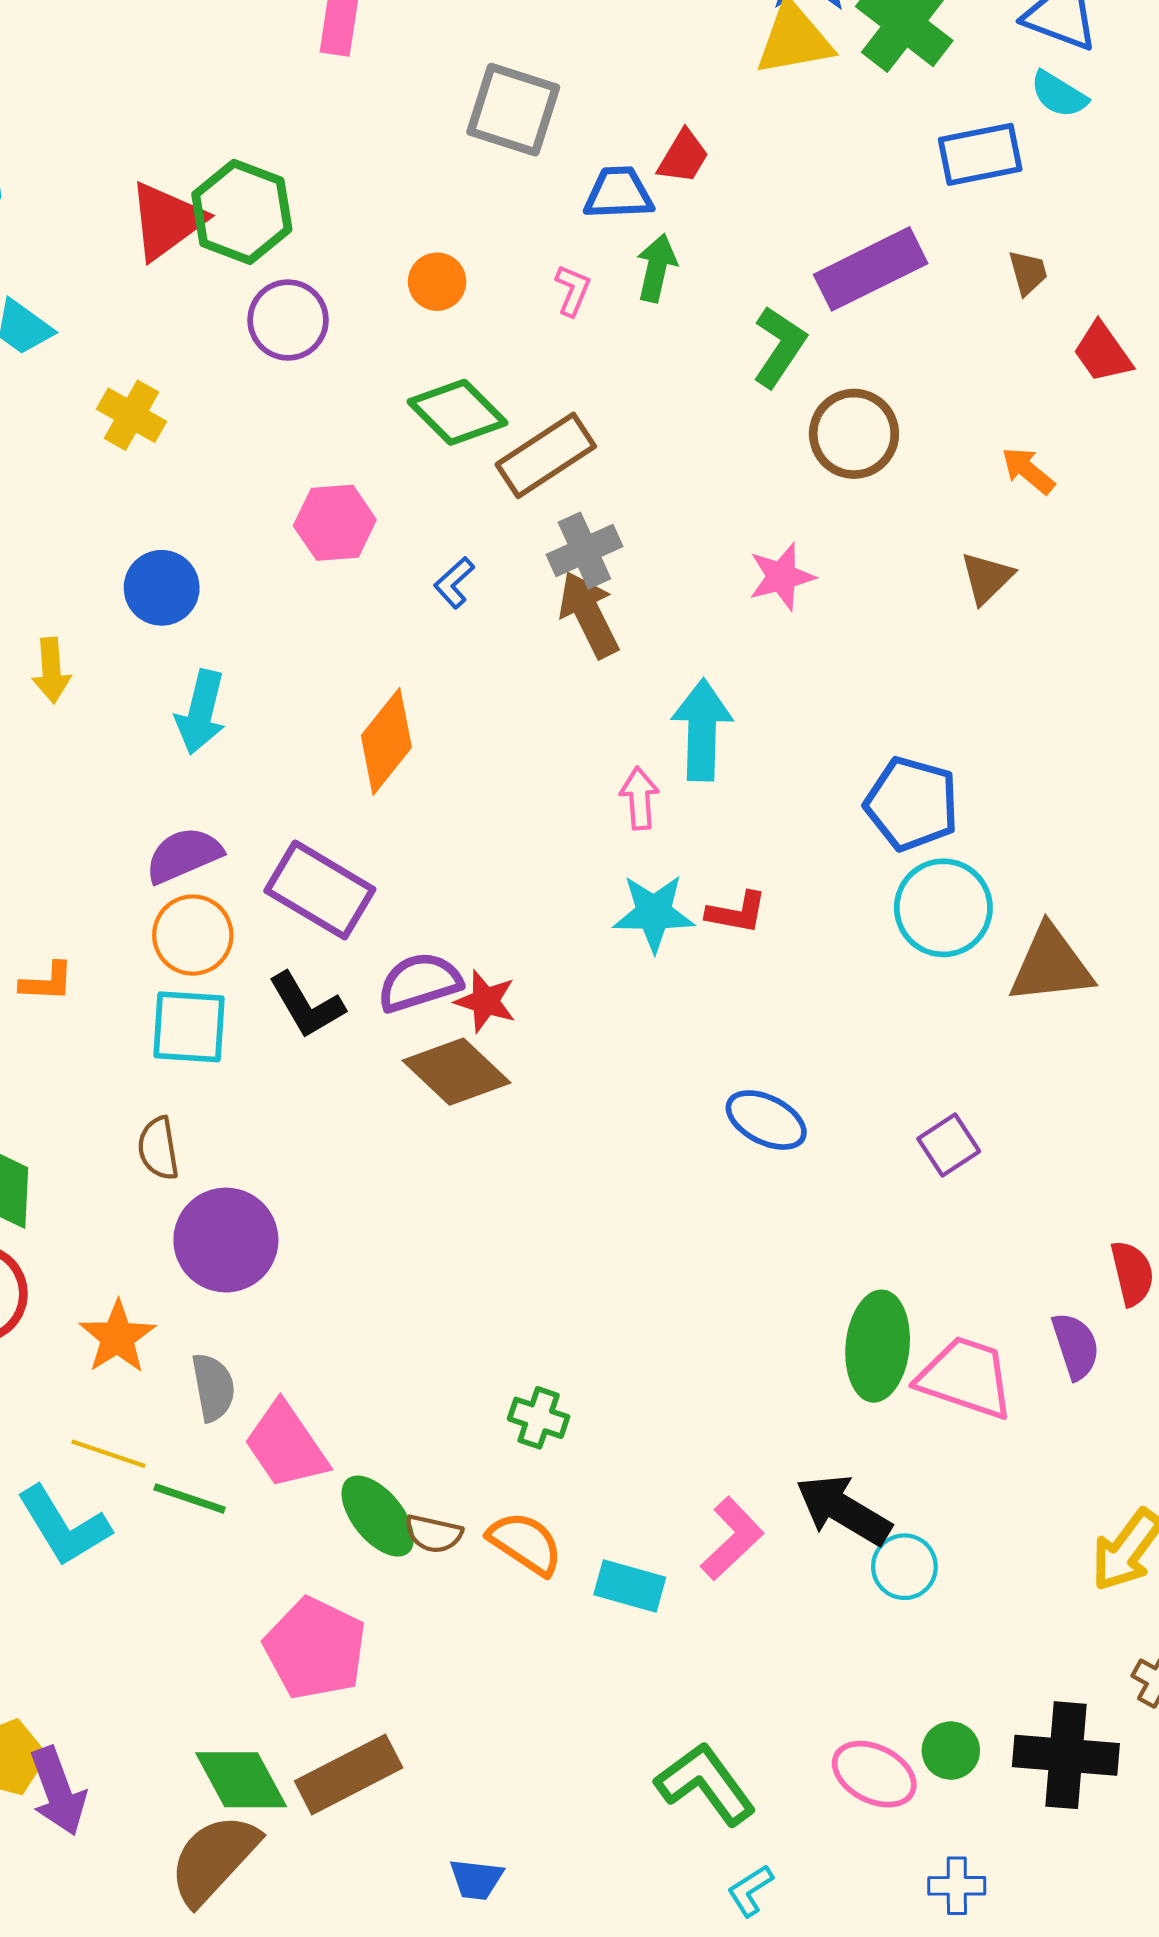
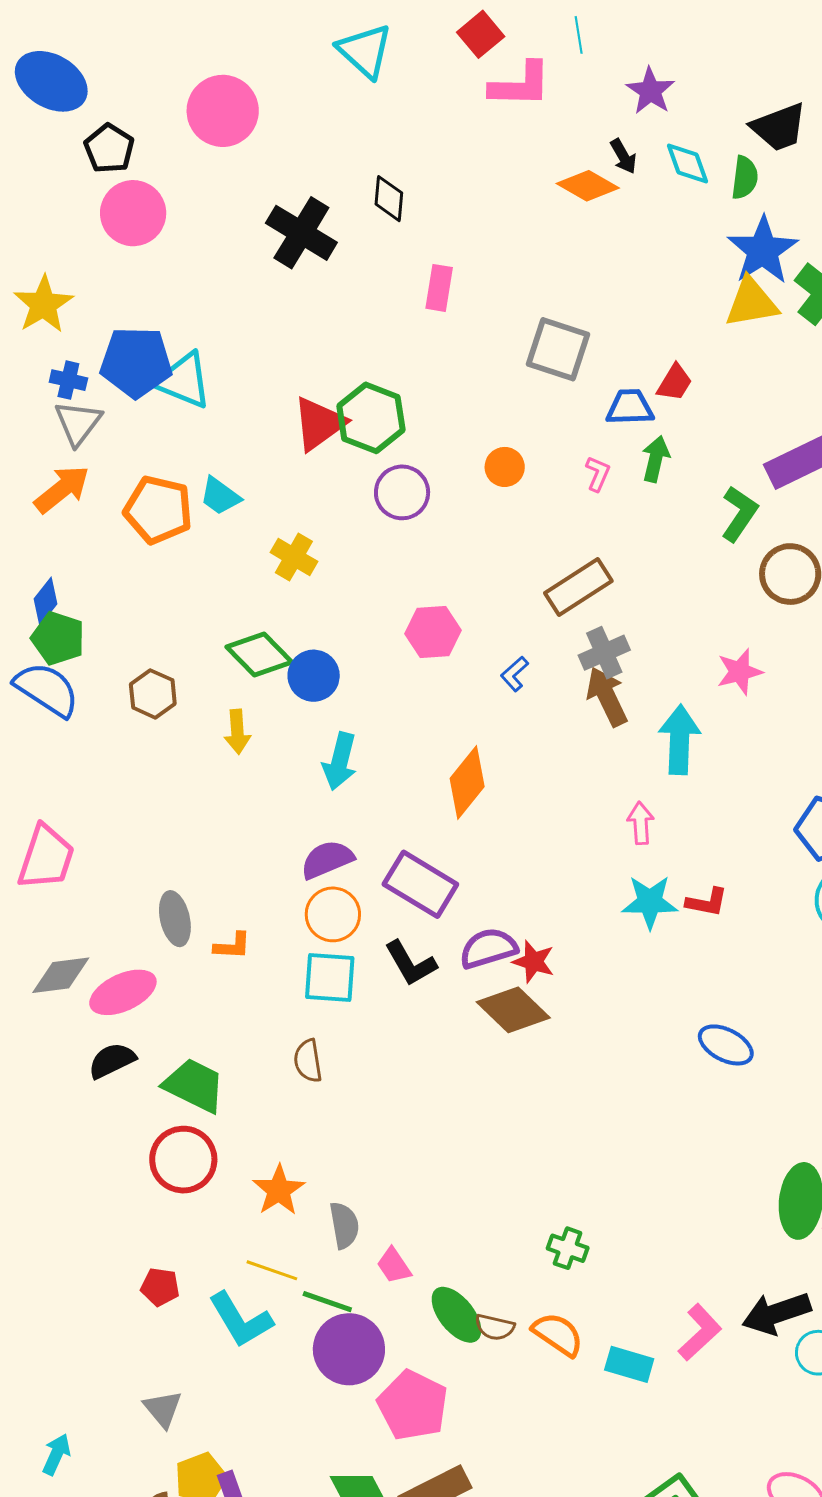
green diamond: (458, 412) -> (259, 654), moved
cyan arrow: (702, 730) -> (679, 740), moved
purple circle: (226, 1240) -> (349, 1349), moved
pink trapezoid: (286, 1445) -> (394, 1266), size x0.6
black arrow: (843, 1510) -> (777, 1313), turned -50

